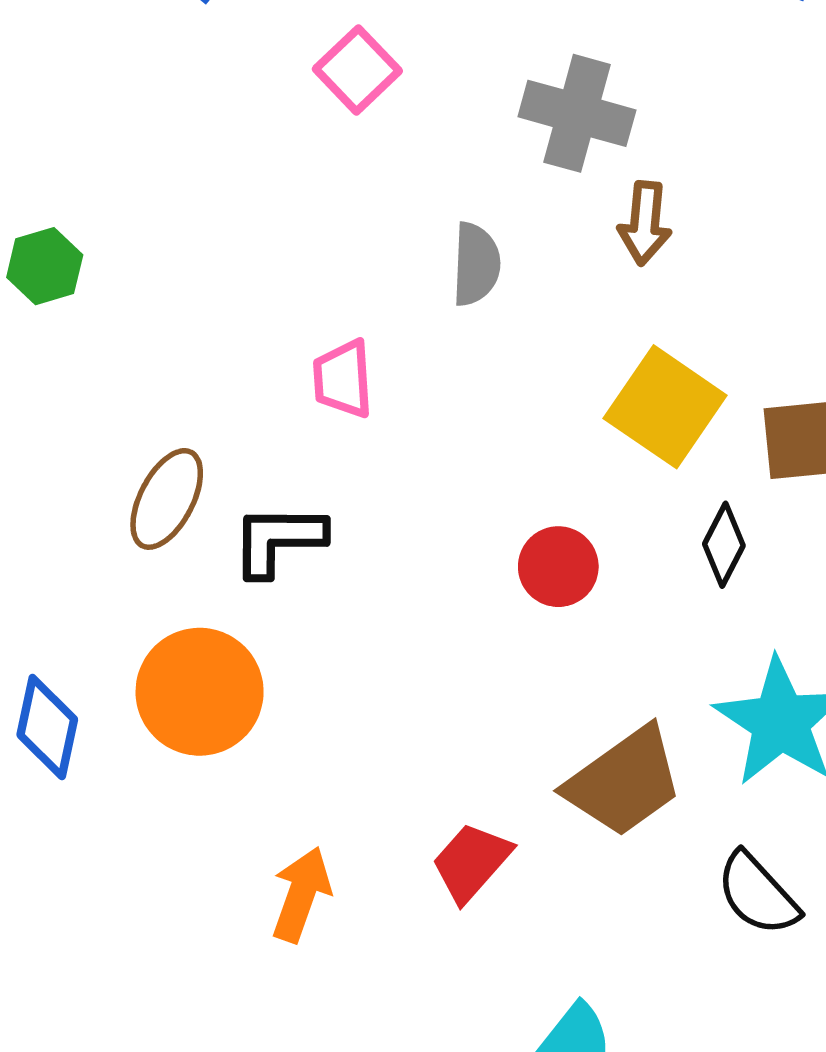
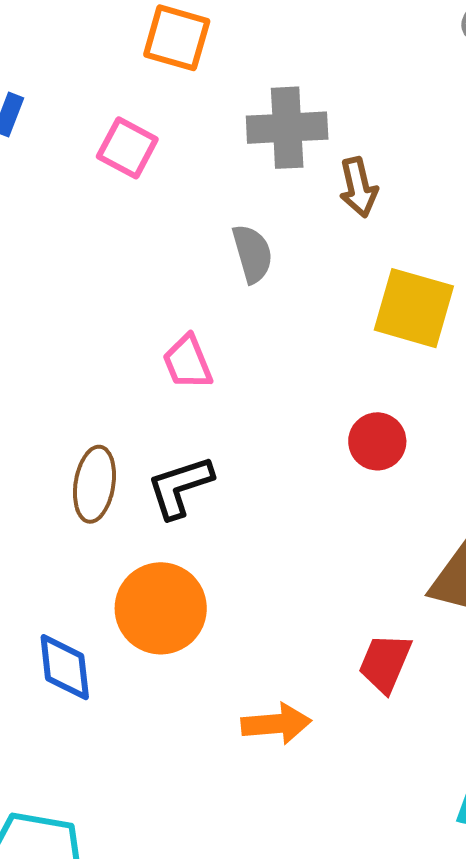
orange arrow: (301, 894) -> (276, 724), turned 84

